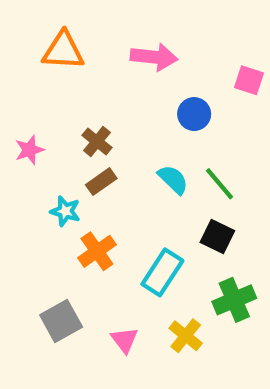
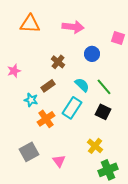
brown cross: (97, 141) -> (58, 62), moved
cyan rectangle: (162, 272) -> (72, 108), moved
green cross: (234, 300) -> (108, 170), moved
yellow cross: (186, 336) -> (95, 146), moved

